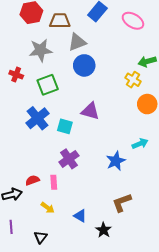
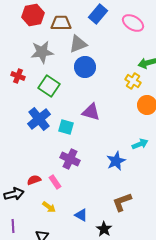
green square: (48, 85) -> (49, 86), turned -35
purple cross: (69, 159) -> (70, 159), turned -30
pink rectangle: (54, 182) -> (55, 182), turned -32

